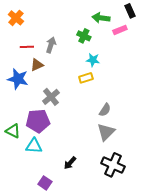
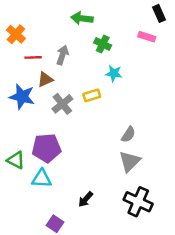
orange cross: (16, 18) -> (16, 34), moved
green arrow: (101, 18) -> (82, 18), moved
pink rectangle: (120, 30) -> (147, 37), turned 40
yellow rectangle: (86, 78) -> (92, 95), moved
gray cross: (51, 97) -> (62, 104), moved

